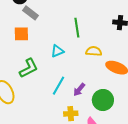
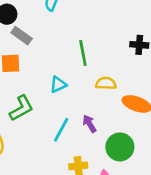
purple arrow: (79, 90) -> (90, 124), moved, turned 112

